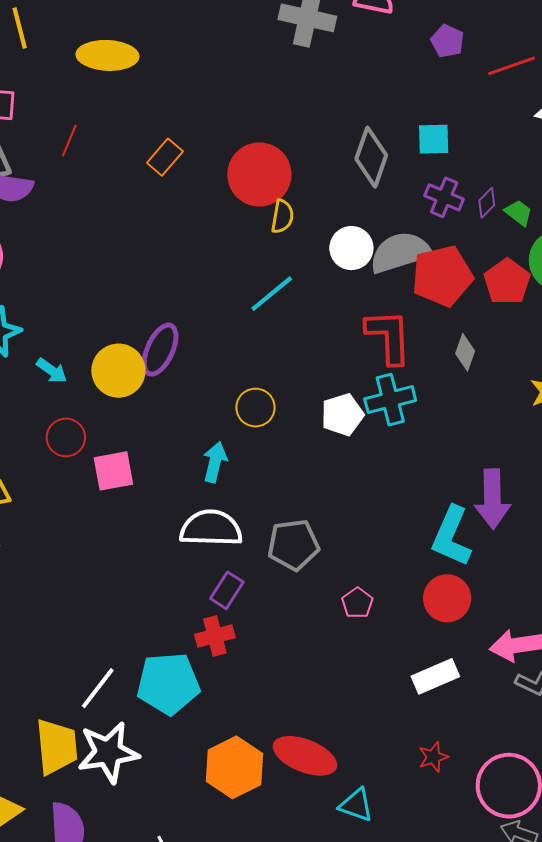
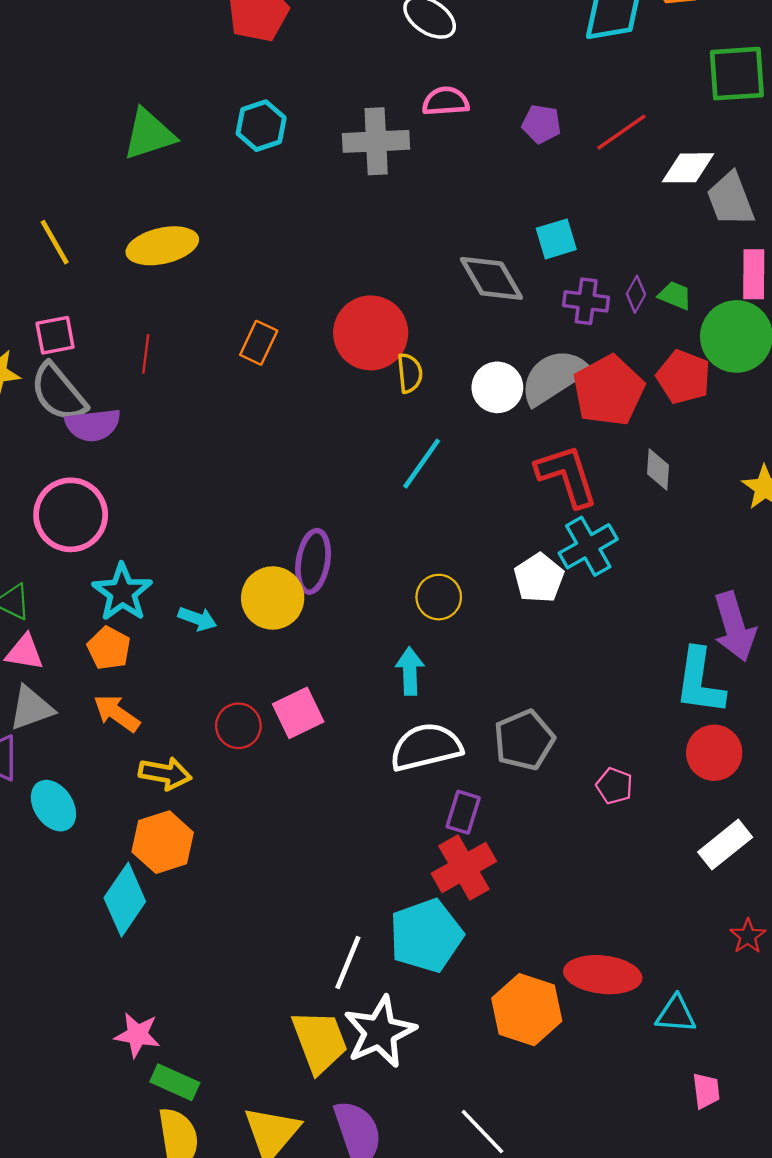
gray diamond: (371, 157) -> (491, 278), turned -34
red circle: (66, 437) -> (238, 726), moved
red cross: (215, 636) -> (464, 867), size x1.4

